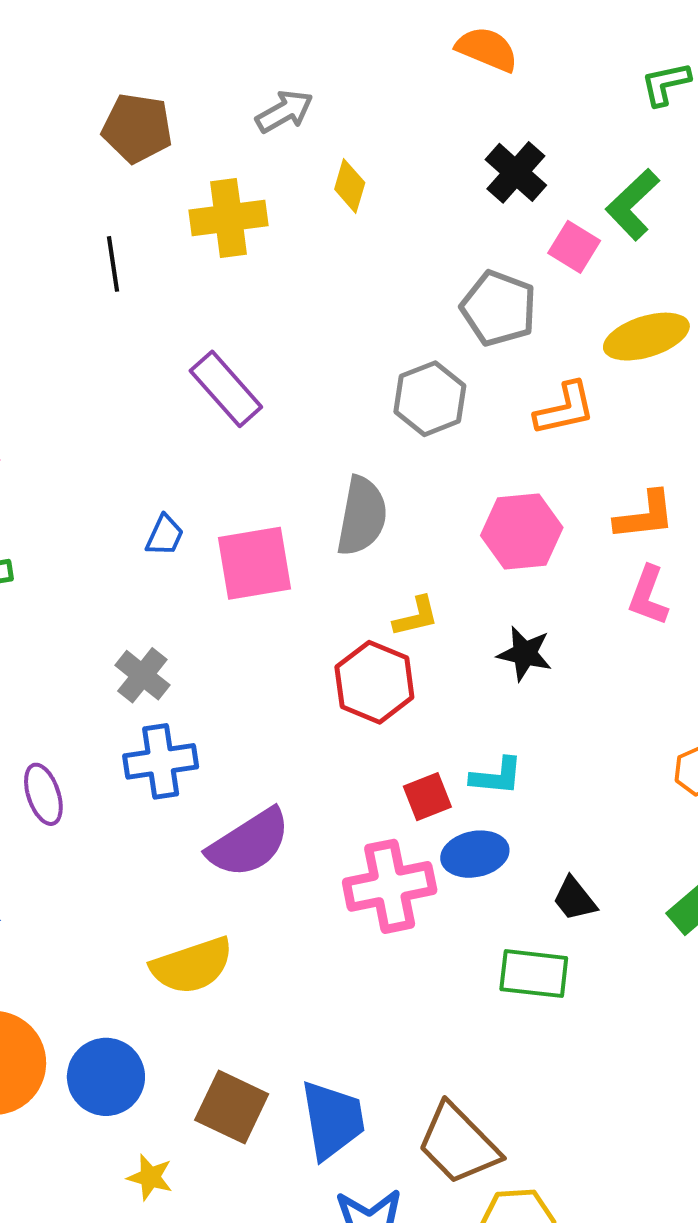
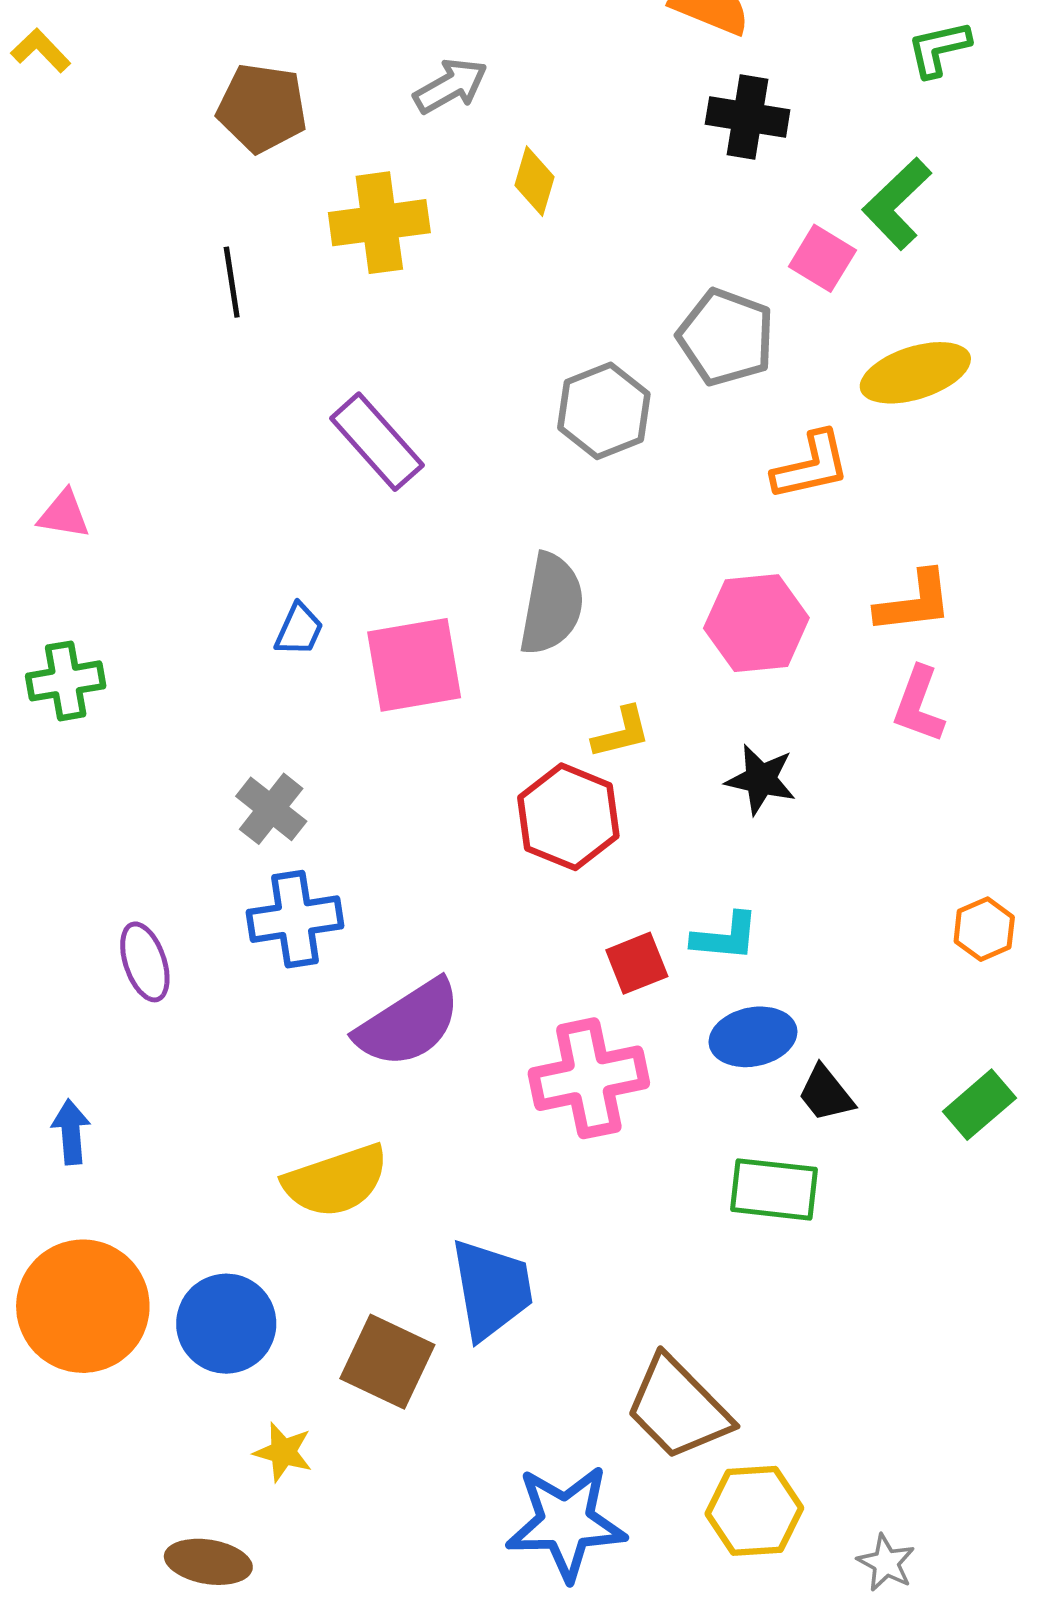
black cross: (516, 172) -> (748, 117), moved, turned -32
gray hexagon: (430, 399) -> (604, 411), moved
blue ellipse: (475, 854) -> (753, 1037), moved
blue trapezoid: (333, 1120) -> (492, 1289), moved

